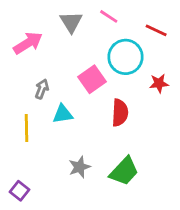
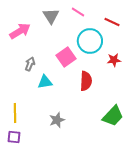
yellow line: (26, 128) -> (15, 113), moved
green trapezoid: (124, 171) -> (113, 116), moved
purple square: (20, 191) -> (14, 137), turned -32

